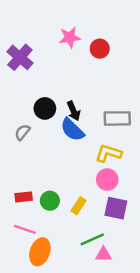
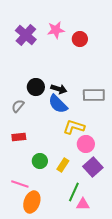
purple cross: (20, 57) -> (26, 35), moved
black arrow: (74, 111) -> (59, 89), turned -49
yellow L-shape: (108, 153) -> (74, 127), moved
red rectangle: (24, 197) -> (19, 137), moved
purple square: (116, 208) -> (93, 167), turned 36
green line: (92, 239) -> (74, 192), turned -42

